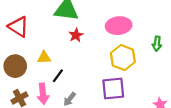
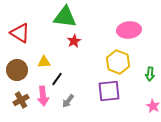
pink ellipse: (119, 26) -> (129, 30), moved
green arrow: (157, 44) -> (150, 74), moved

